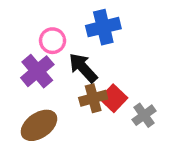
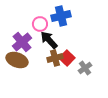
pink circle: (53, 41) -> (40, 24), moved
brown ellipse: (39, 125) -> (17, 60), moved, turned 55

